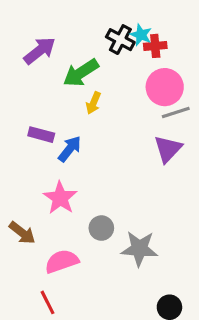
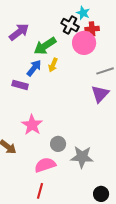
cyan star: (141, 35) -> (83, 13), moved
pink circle: (165, 87) -> (84, 43), moved
blue arrow: (70, 149) -> (34, 68), moved
pink semicircle: (62, 261) -> (45, 165), moved
red line: (48, 302) -> (40, 191), moved, turned 42

